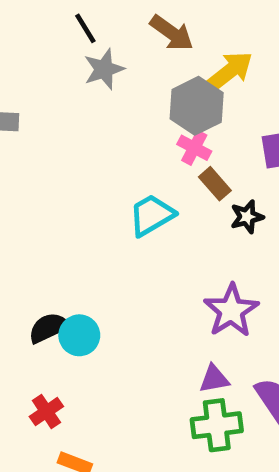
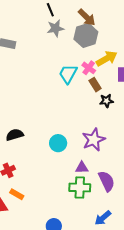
yellow arrow: (229, 71) -> (107, 59), moved
gray hexagon: (197, 106) -> (86, 35), moved
cyan trapezoid: (152, 215) -> (68, 74), moved, turned -40
cyan circle: (79, 335) -> (58, 143), moved

